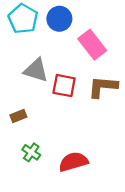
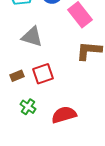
red square: (64, 86) -> (43, 74), moved, turned -30

